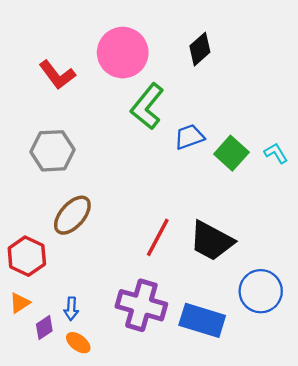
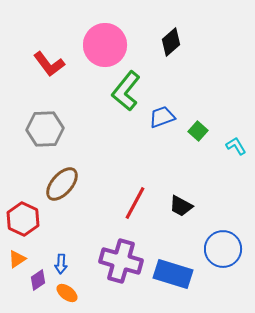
green square: (231, 153) -> (198, 131), size x0.7
cyan L-shape: (276, 153) -> (236, 146), moved
black trapezoid: (212, 241) -> (181, 206), size x0.6

